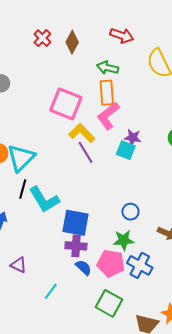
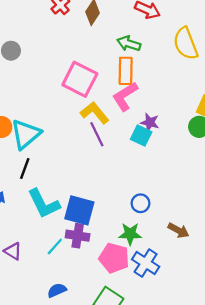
cyan L-shape: (44, 200) -> (44, 204), moved
blue semicircle: (83, 267) -> (57, 290), moved, turned -72
cyan line: (51, 291) -> (55, 247), moved

